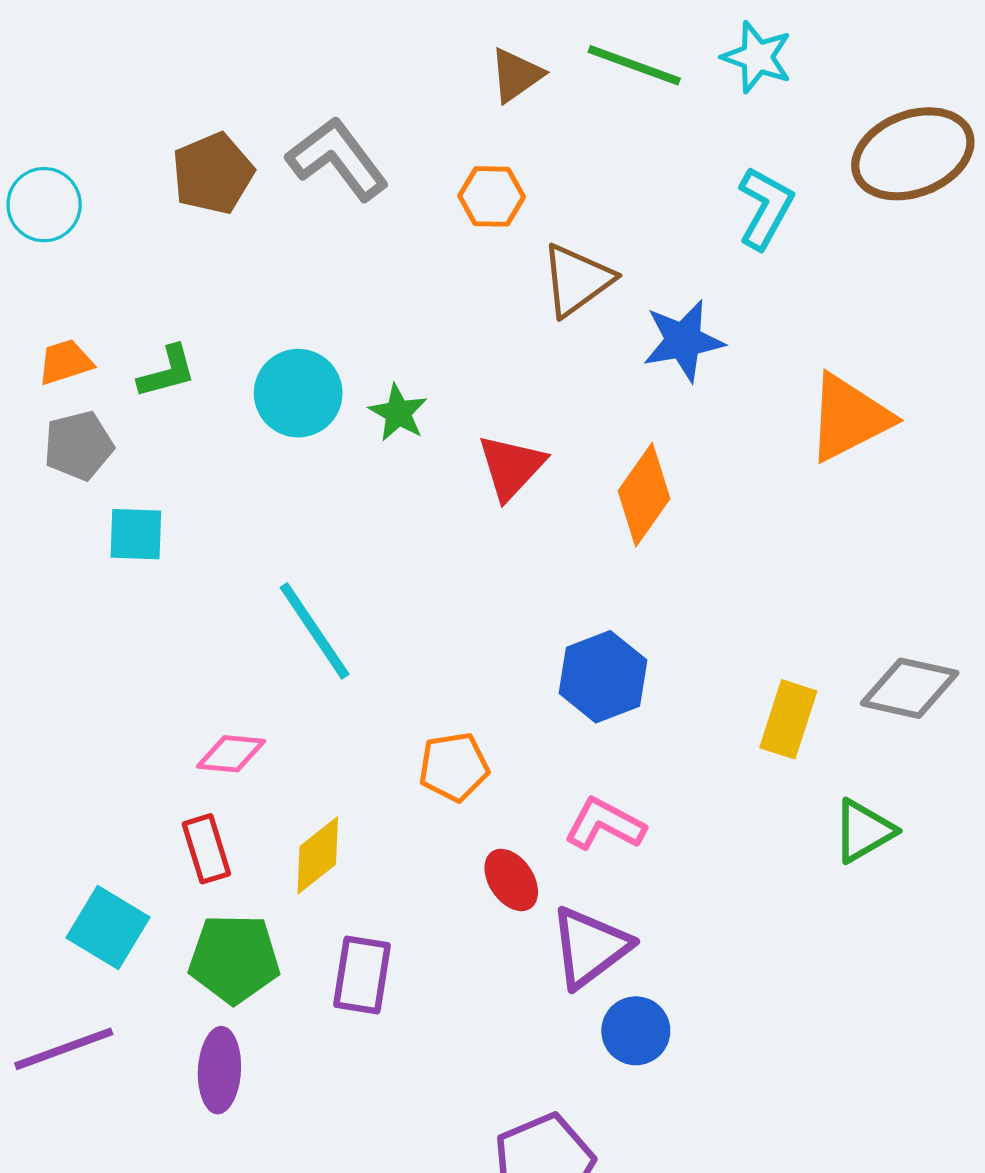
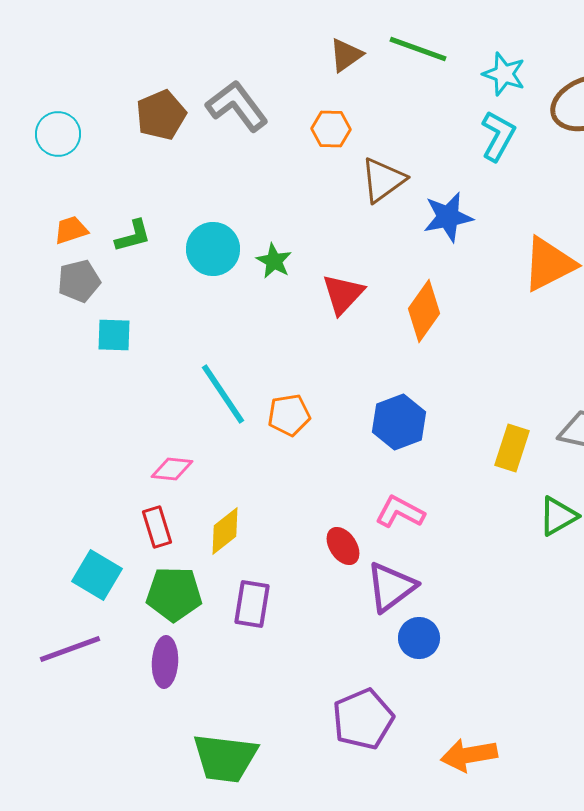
cyan star: (757, 57) -> (504, 74), moved
orange pentagon: (454, 767) -> (289, 415), moved

